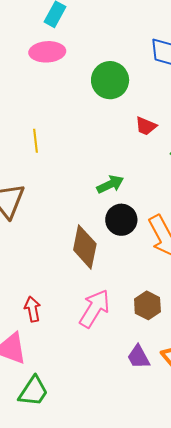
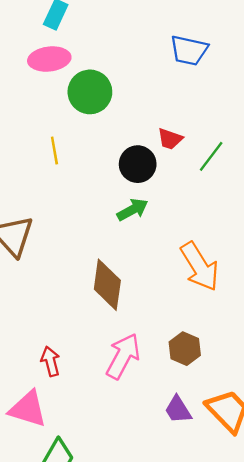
green circle: (110, 80) -> (90, 92), moved
yellow line: (35, 141) -> (54, 151), moved
black circle: (121, 220) -> (138, 164), moved

